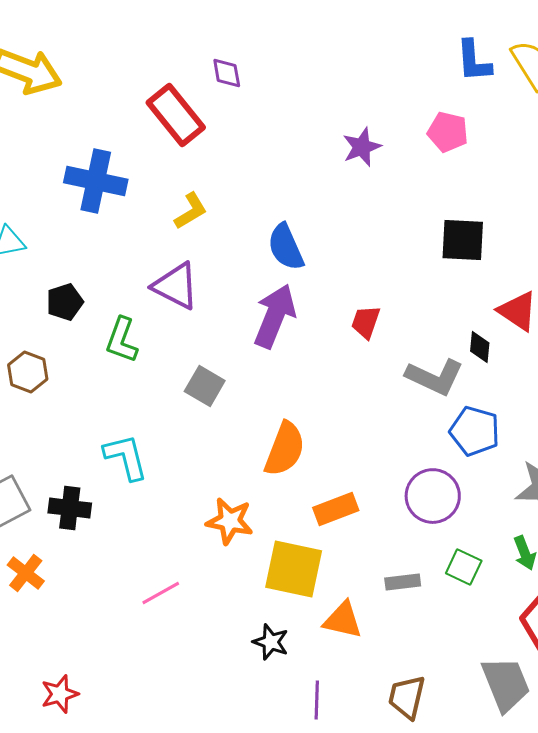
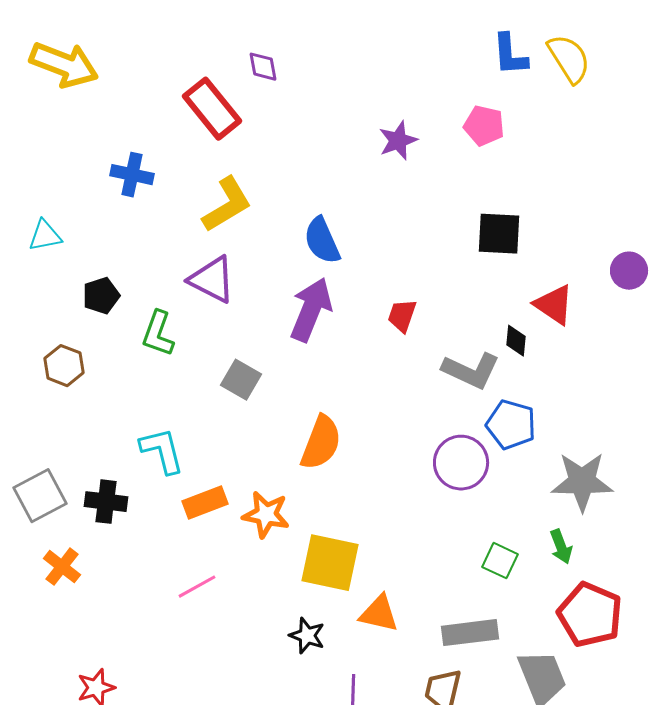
blue cross: (96, 181) -> (132, 175), size x0.7
yellow L-shape: (191, 211) -> (227, 205), size x1.5
purple circle: (433, 496) -> (461, 463), moved
orange rectangle: (336, 509) -> (205, 503), moved
gray rectangle: (403, 582) -> (470, 633), moved, size x1.6

